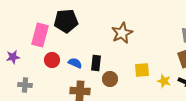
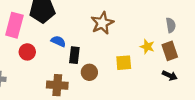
blue semicircle: (75, 63) -> (58, 41), moved
yellow star: (164, 81) -> (147, 47), moved

